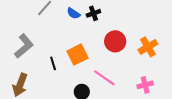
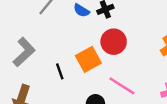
red circle: (115, 41) -> (114, 42), moved

